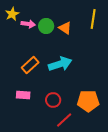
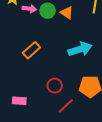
cyan arrow: (60, 64) -> (80, 49), moved
pink rectangle: (23, 95) -> (19, 101), moved

